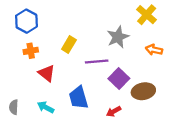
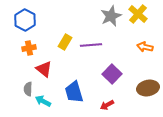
gray star: (118, 37) -> (111, 16), moved
purple line: (97, 61) -> (91, 45), moved
brown ellipse: (143, 91) -> (148, 88), moved
gray semicircle: (14, 107) -> (28, 89), moved

